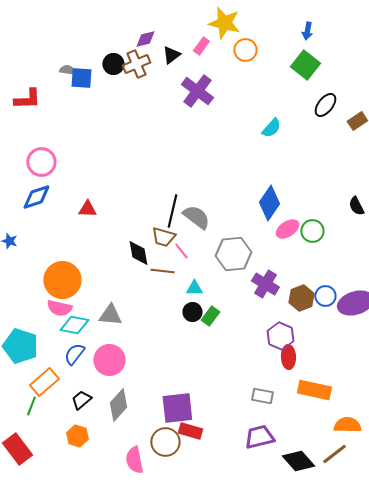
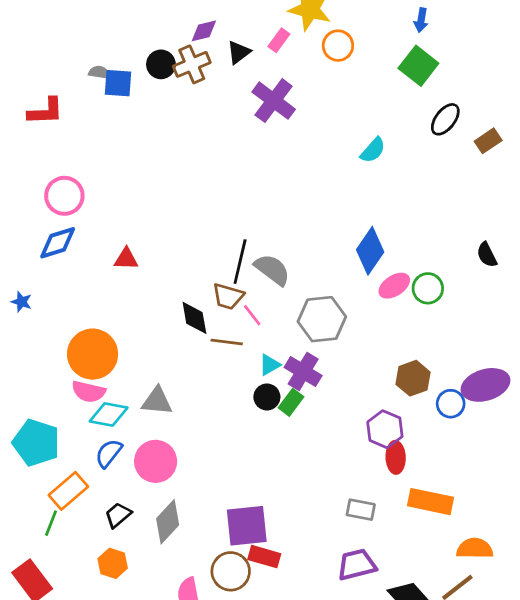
purple cross: (265, 284) -> (303, 371), moved
cyan triangle: (194, 288) -> (270, 365), turned -30
blue circle: (325, 296) -> (451, 404), moved

